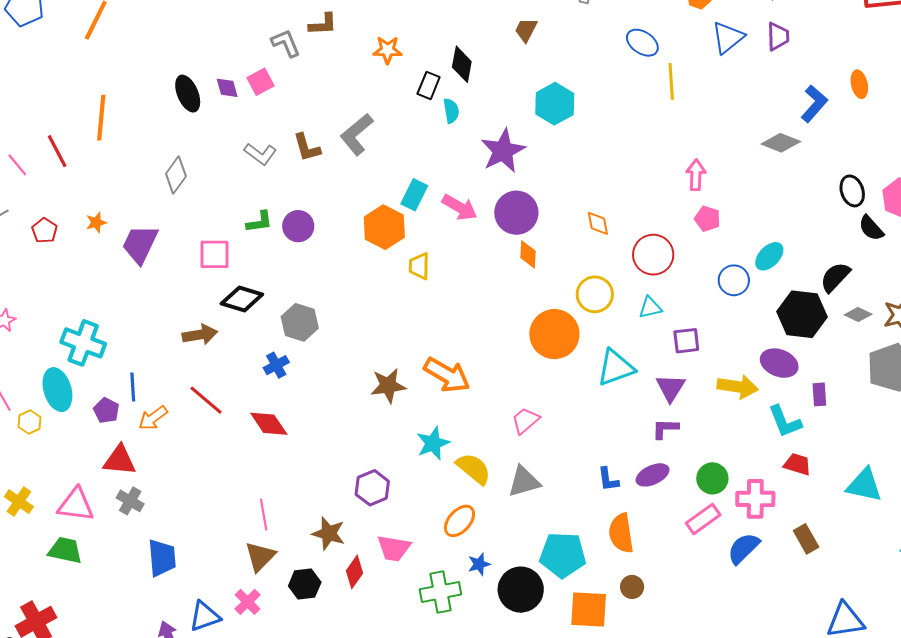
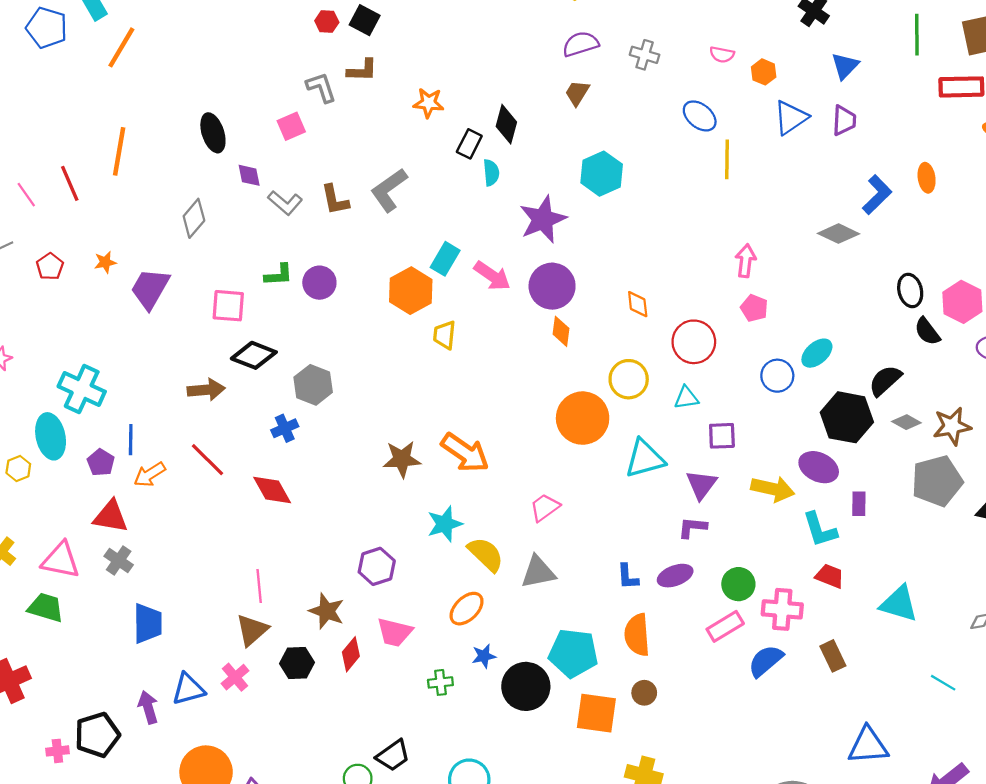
purple diamond: (227, 88) -> (249, 175), moved
green cross: (440, 592) -> (440, 682), size x0.6

